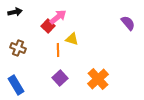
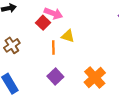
pink arrow: (58, 17) -> (53, 13), turned 60
brown cross: (18, 48) -> (12, 45), turned 35

